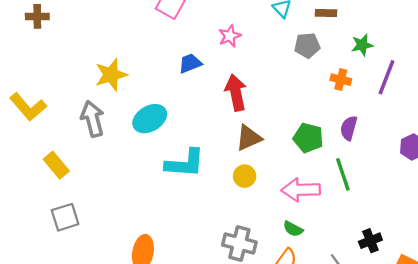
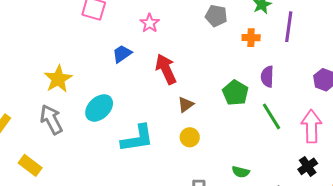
gray pentagon: (307, 45) -> (216, 16), turned 30
brown triangle: (249, 138) -> (186, 105), size x0.7
green pentagon: (308, 138) -> (235, 93), turned 30
pink arrow: (301, 190) -> (311, 126), moved, turned 104

